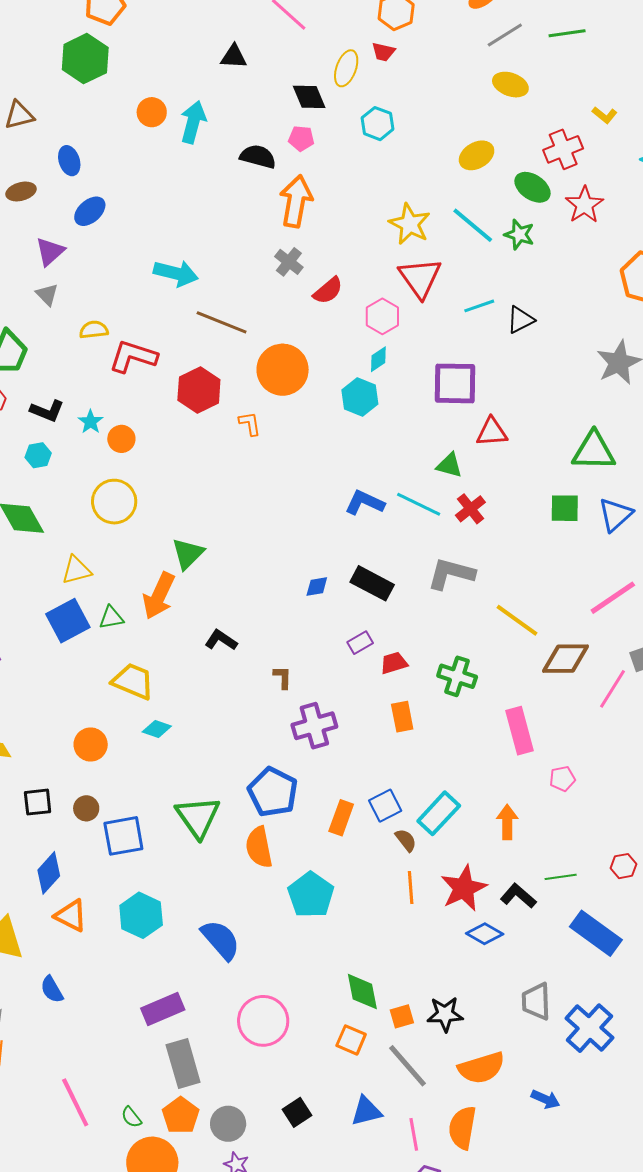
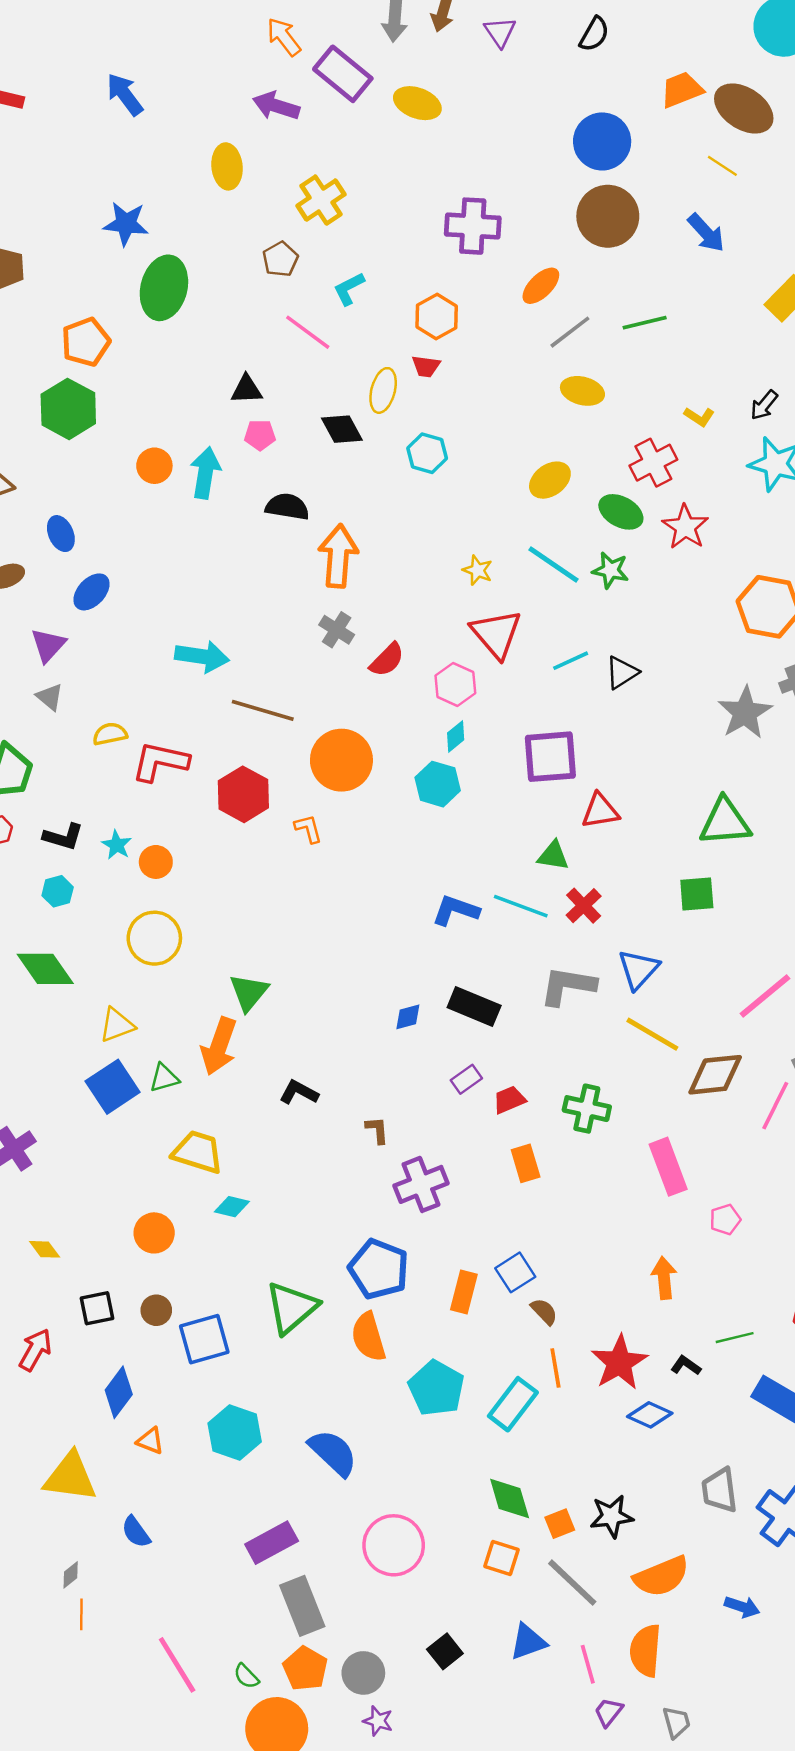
pink pentagon: (301, 138) -> (260, 435), moved
yellow star: (410, 224) -> (478, 570), size x0.6
blue triangle: (615, 515) -> (639, 969), moved
cyan rectangle: (439, 813) -> (513, 1404), moved
green triangle: (198, 817) -> (292, 1308), turned 30
black L-shape: (518, 896) -> (686, 1366), size x0.7
orange triangle: (71, 916) -> (150, 1441), size x0.7

